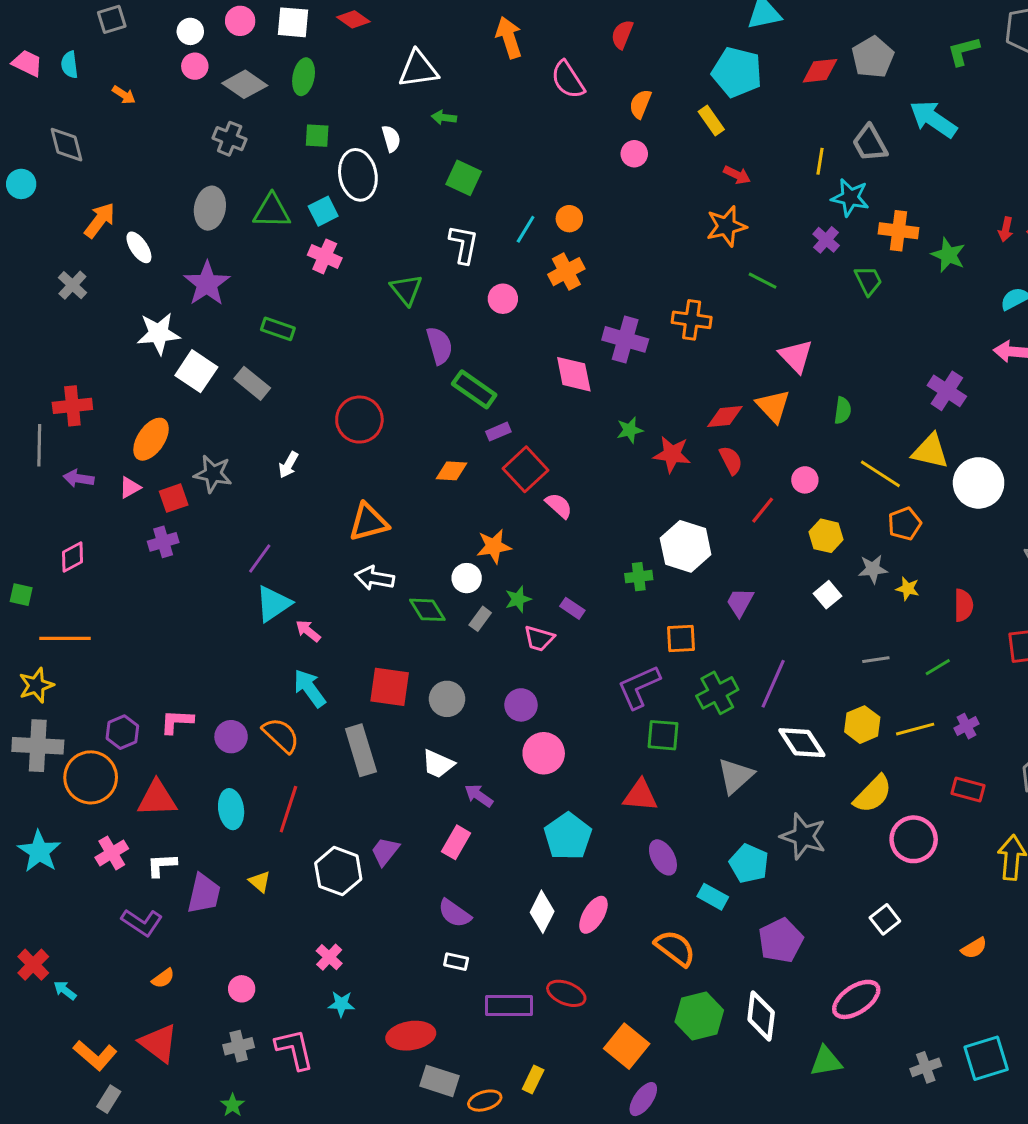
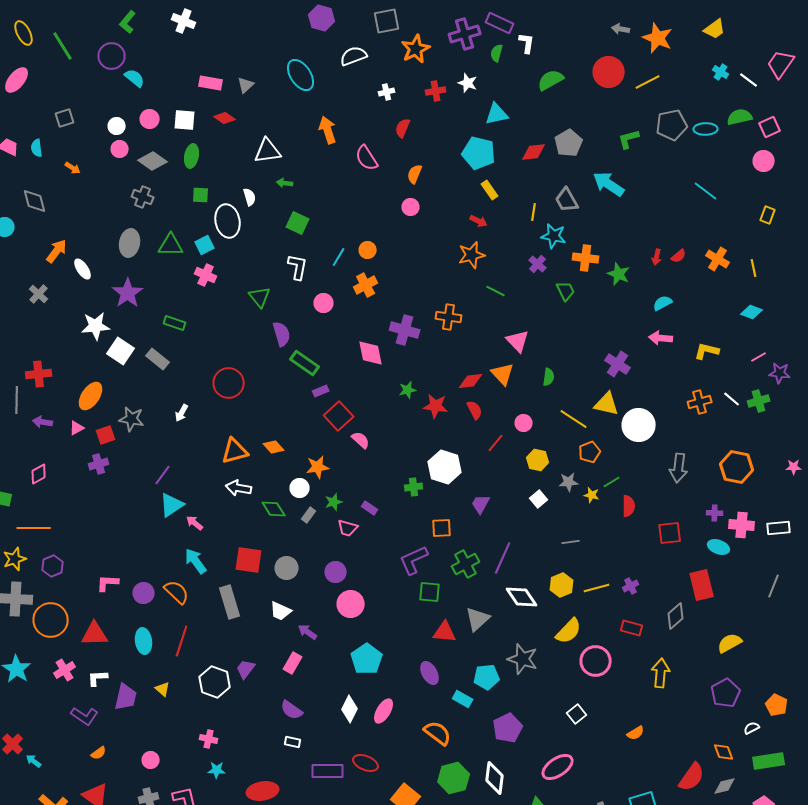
yellow rectangle: (711, 121) -> (490, 190), moved
orange diamond: (452, 471) -> (274, 447), moved, turned 45
green line: (938, 667) -> (612, 482), moved
purple hexagon: (122, 732) -> (53, 566), moved
red triangle: (640, 796) -> (445, 632), moved
cyan pentagon: (749, 863) -> (487, 677), turned -30
pink cross: (329, 957) -> (209, 739), turned -30

